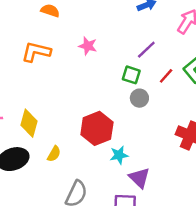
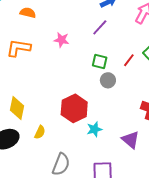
purple line: (146, 50) -> (100, 27), moved
purple triangle: (139, 178) -> (131, 140), moved

